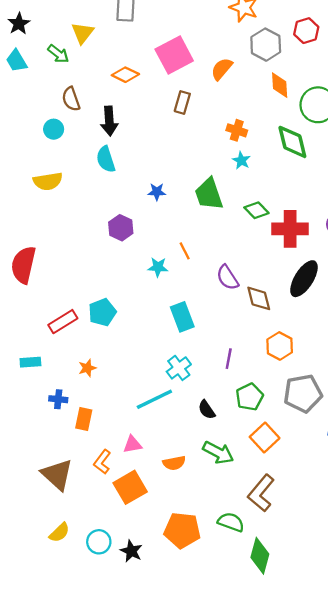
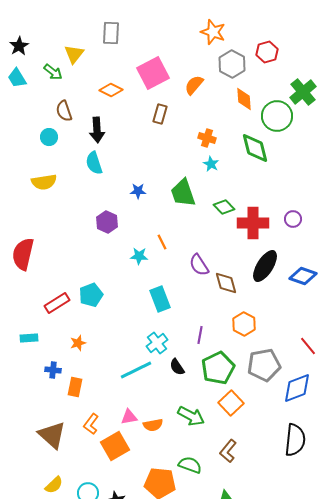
green pentagon: (249, 397) -> (218, 368), size x1.4
black semicircle: (207, 410) -> (177, 367), moved
pink triangle: (132, 444) -> (129, 417), moved
brown L-shape: (261, 493) -> (228, 451), size x0.7
green semicircle: (231, 522) -> (190, 465), moved

